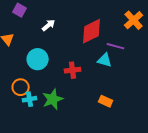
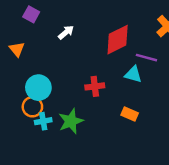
cyan circle: (38, 59) -> (38, 88), moved
orange rectangle: (106, 101) -> (130, 114), moved

